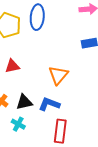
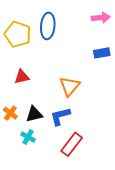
blue L-shape: (49, 104) -> (60, 116), turned -35
red rectangle: (60, 131) -> (72, 144), turned 30

